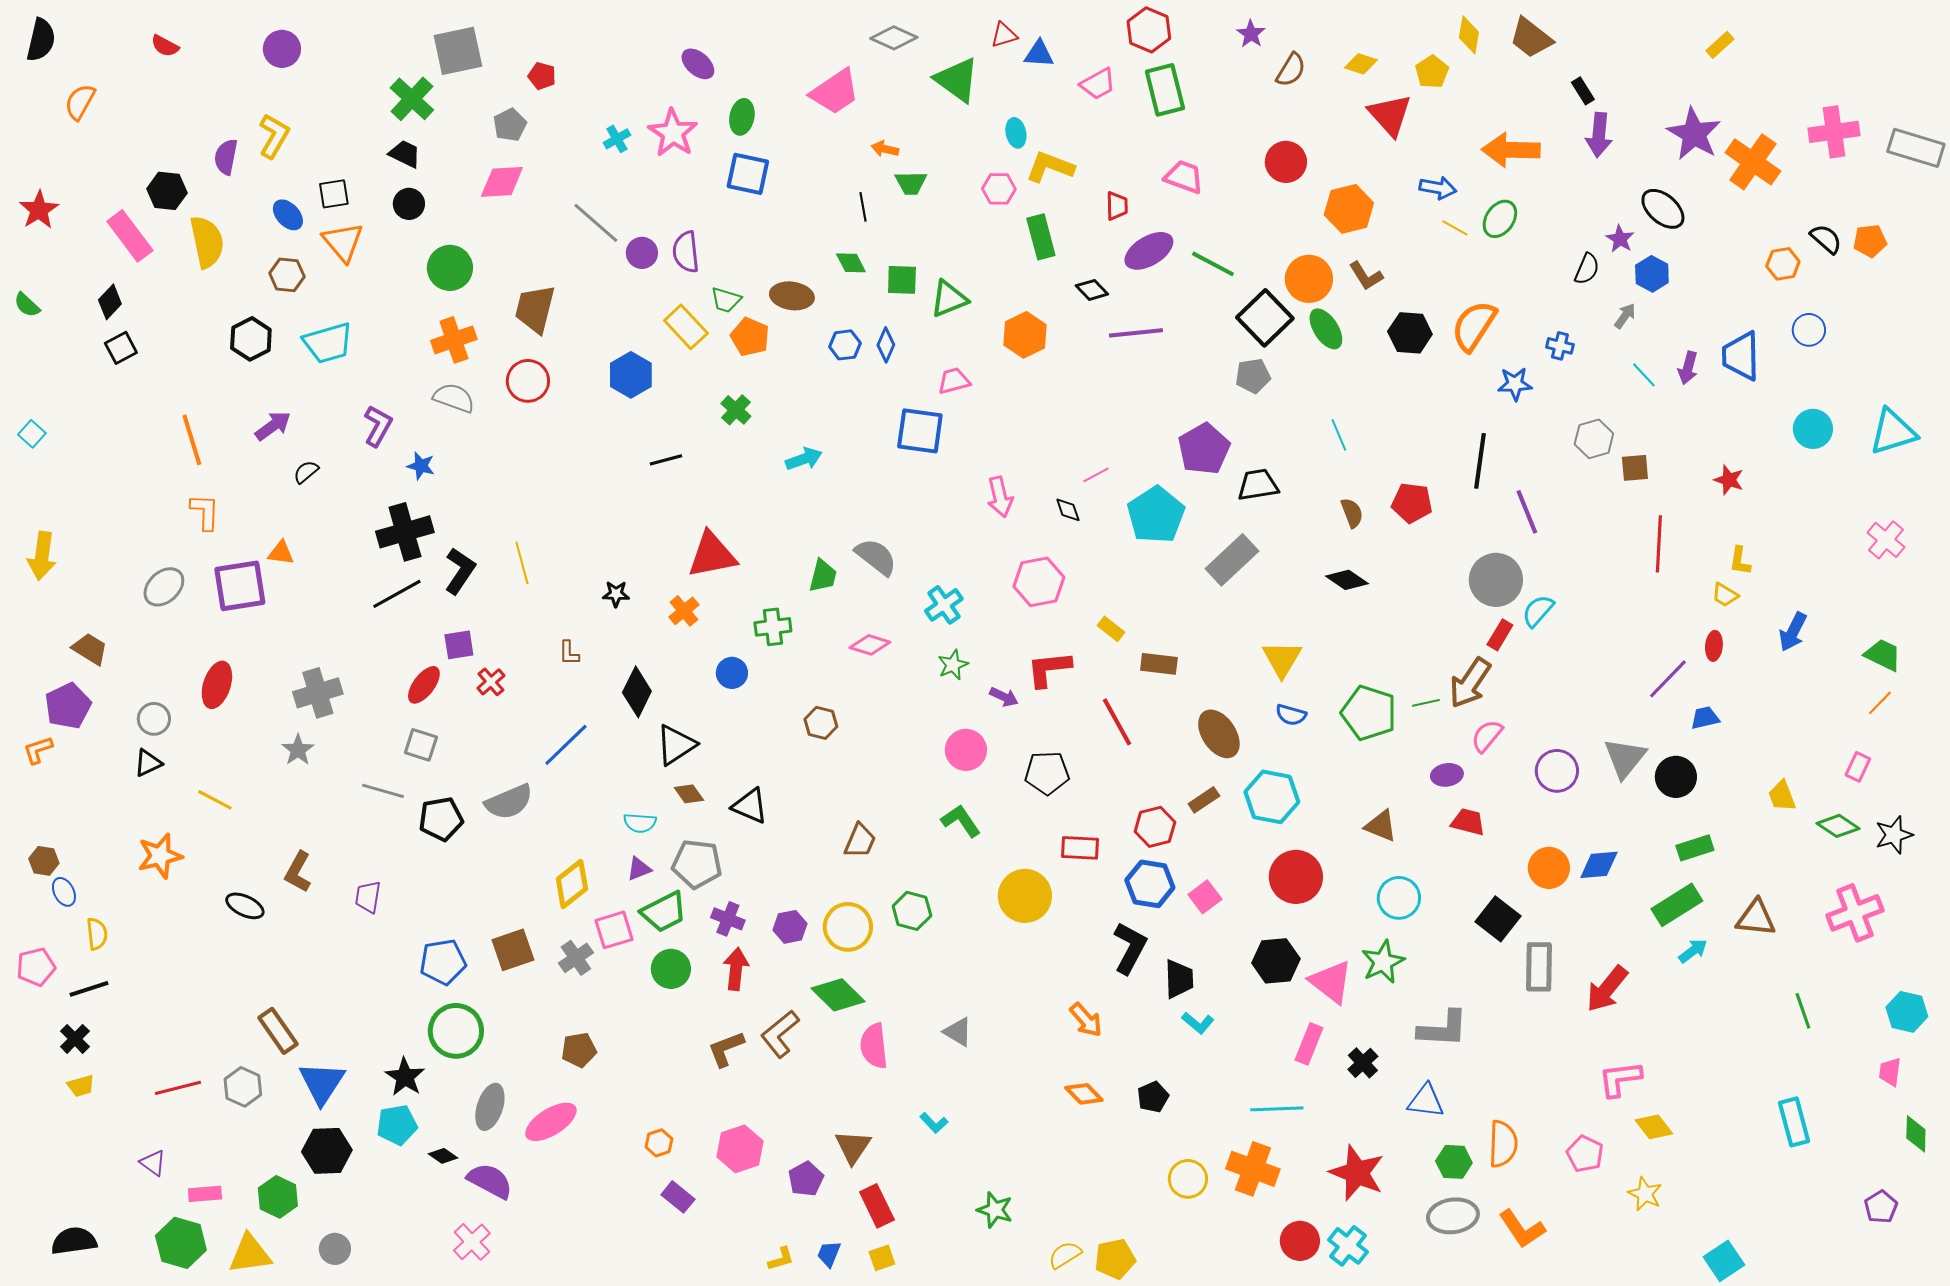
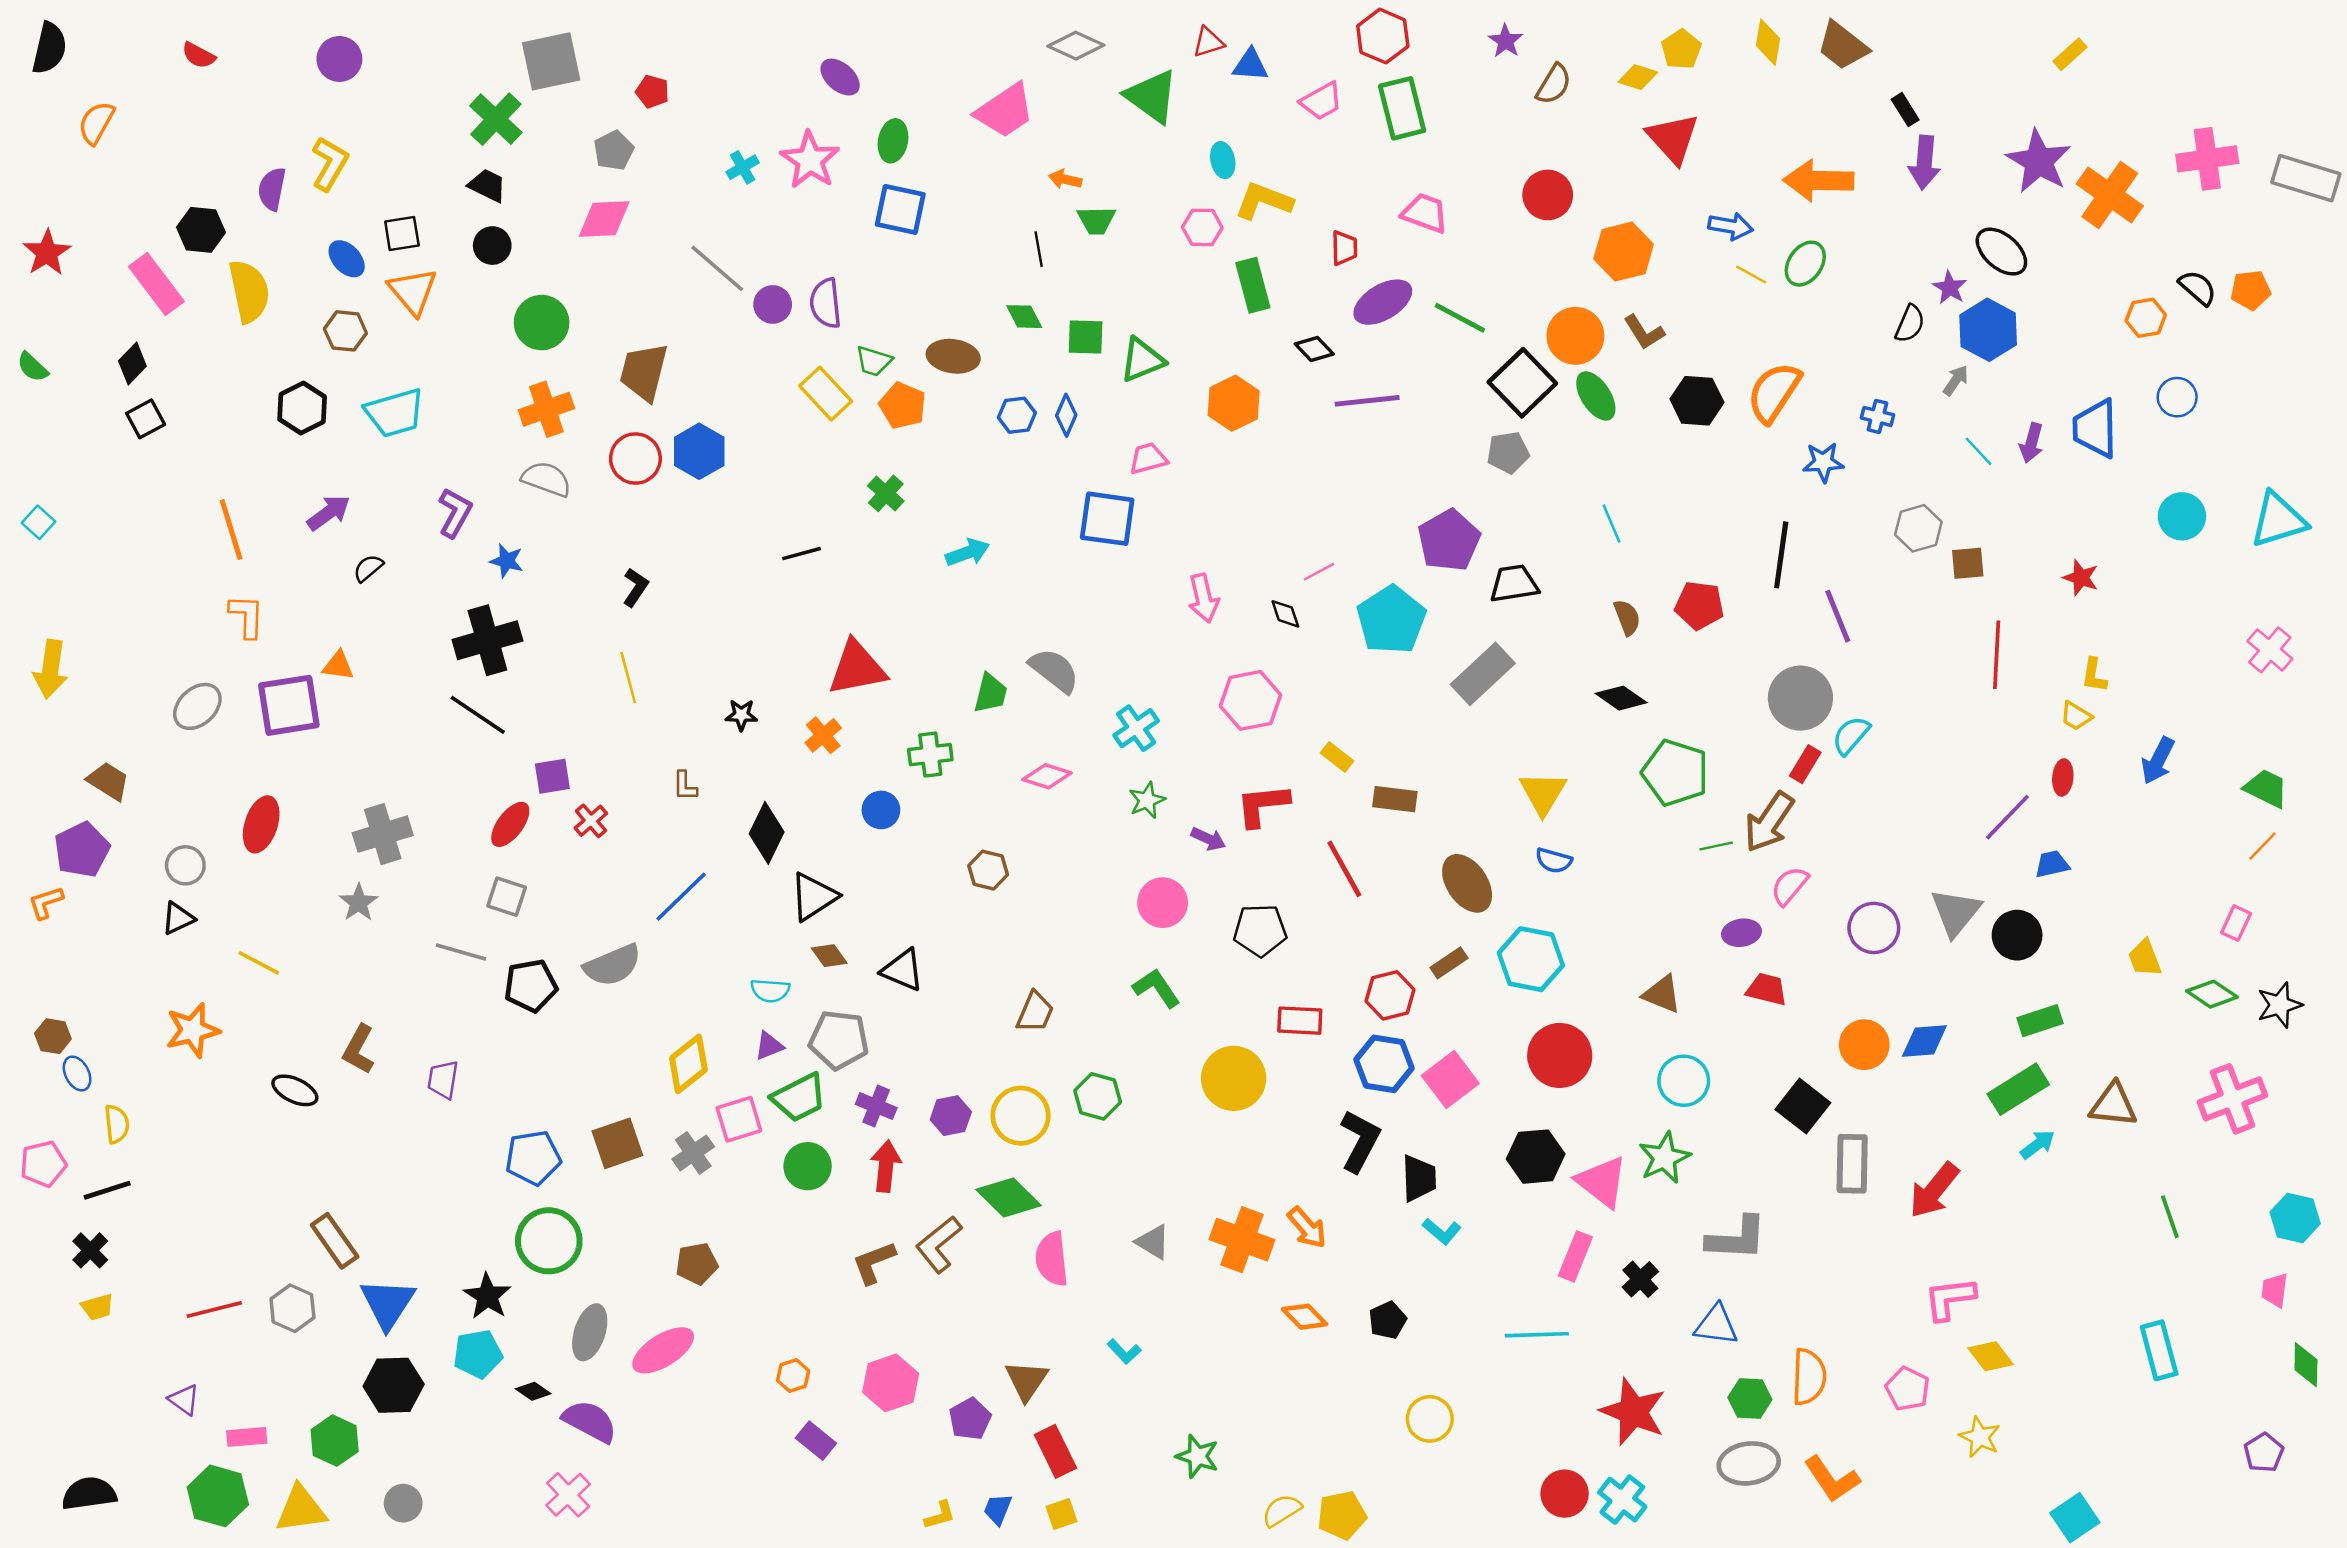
yellow pentagon: (1432, 72) -> (1681, 49), moved
blue hexagon: (1652, 274) -> (1988, 330), size x1.4
blue hexagon: (631, 375) -> (699, 451), moved
black L-shape: (460, 571) -> (635, 587), moved, size x0.7
black line: (397, 594) -> (478, 715), turned 63
green pentagon: (1369, 713) -> (1675, 773), moved
pink square: (1205, 897) -> (1450, 1080), size x1.4
orange cross: (1253, 1169) -> (1242, 1240), moved

